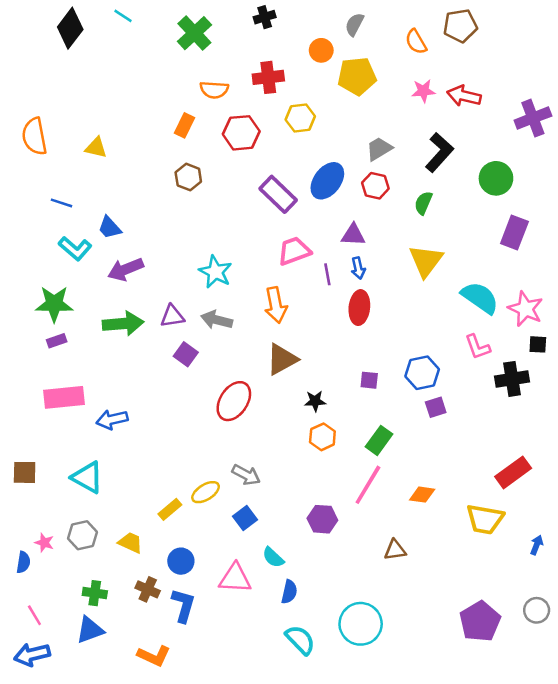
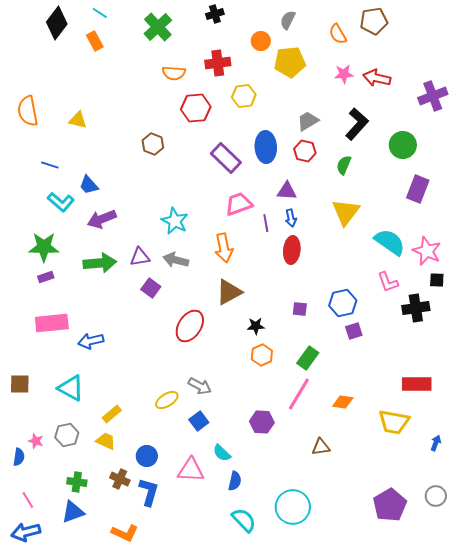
orange rectangle: (185, 125) -> (95, 41), moved, turned -54
blue ellipse: (327, 181) -> (266, 147), turned -40
red rectangle: (513, 472) -> (417, 384), turned 36
yellow rectangle: (170, 509) -> (112, 414), moved

